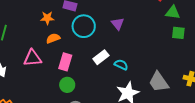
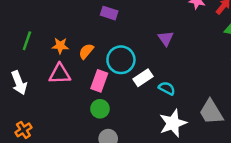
orange star: (47, 18) -> (60, 46), moved
cyan circle: (84, 26) -> (121, 60), moved
orange semicircle: (53, 38) -> (86, 51), turned -32

